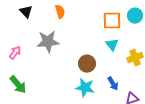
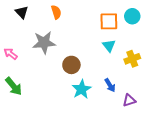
pink arrow: (15, 53) -> (11, 54), turned -88
brown circle: (87, 64) -> (71, 65), moved
cyan star: (85, 88) -> (82, 89), turned 30

